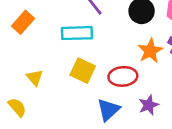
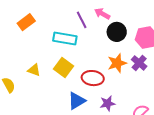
yellow triangle: (35, 78) -> (34, 70), moved, turned -40

